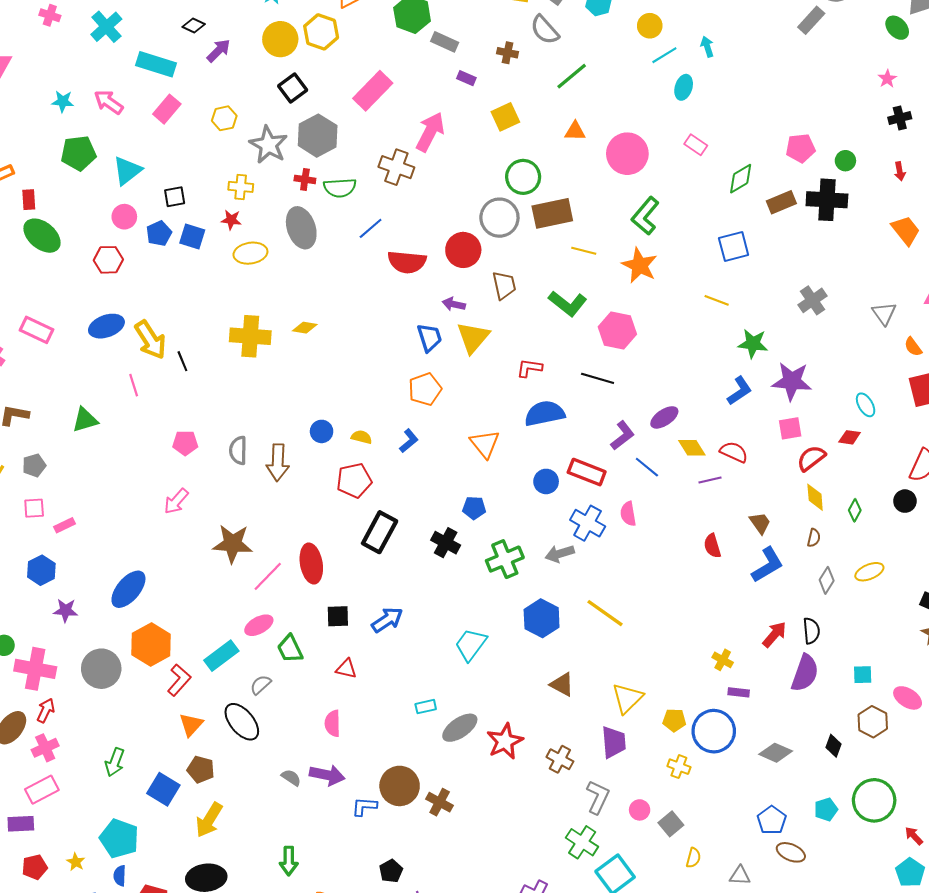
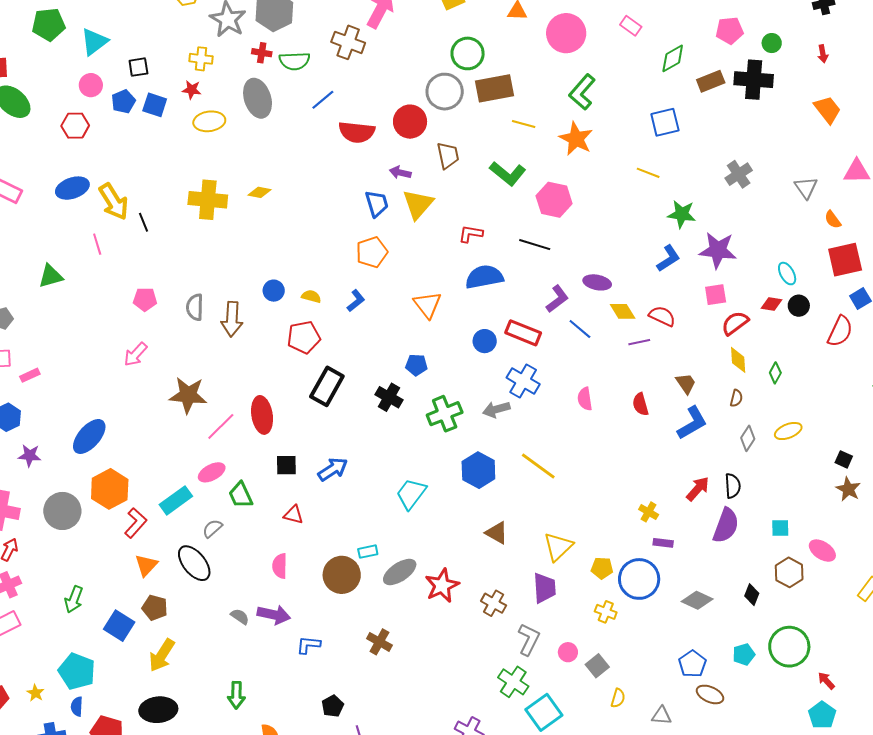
purple ellipse: (664, 417) -> (597, 282), turned 44
black circle: (905, 501) -> (799, 306), moved
pink semicircle: (628, 514) -> (585, 399), moved
brown circle: (400, 786) -> (342, 575), moved

